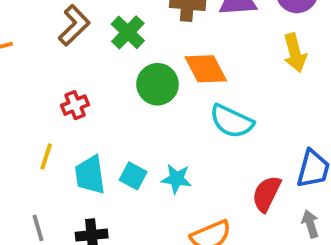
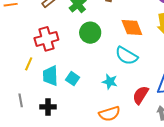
orange diamond: (206, 69) -> (132, 27), moved
red cross: (75, 105) -> (46, 39), size x1.6
cyan star: (176, 179) -> (110, 82), moved

